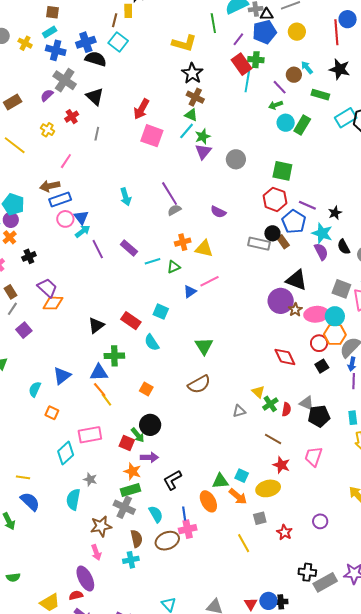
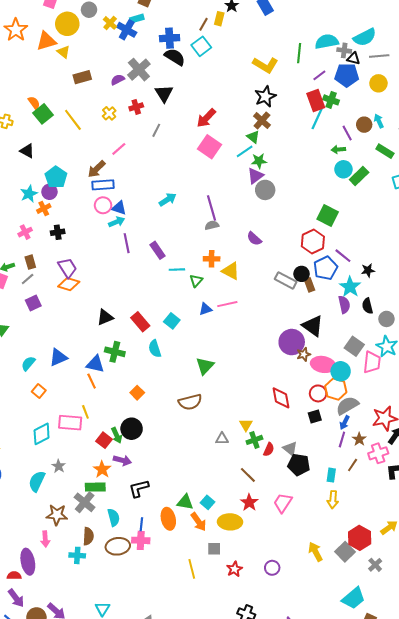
blue cross: (56, 50) -> (127, 30), moved
gray circle: (236, 159) -> (265, 190), moved
brown arrow: (50, 186) -> (96, 169), turned -48
cyan arrow: (126, 197) -> (168, 200), turned -120
blue triangle: (81, 217) -> (119, 208), turned -49
green triangle: (174, 267) -> (196, 281), turned -40
yellow line: (106, 400) -> (85, 412), moved

